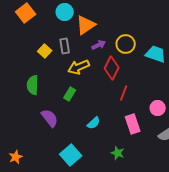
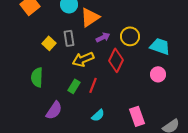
red line: (124, 93) -> (93, 85), moved
pink circle: (158, 108) -> (158, 74), moved
purple semicircle: (50, 118) -> (54, 110), turned 72

